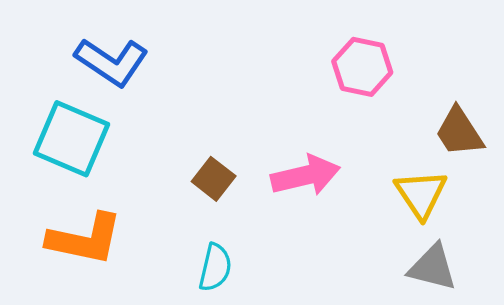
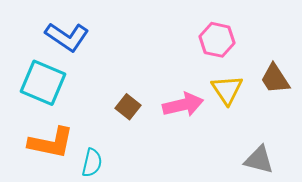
yellow triangle: (421, 194) -> (227, 90), moved
cyan semicircle: (215, 267) -> (92, 163), moved

